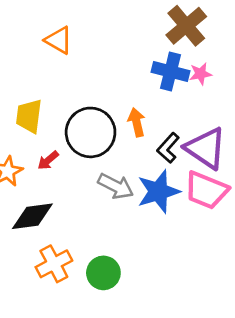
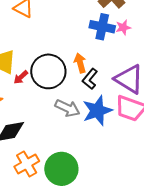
black L-shape: (168, 148) -> (90, 79), moved
red arrow: (48, 160) -> (21, 77), moved
green circle: (103, 273) -> (61, 169), size x1.4

